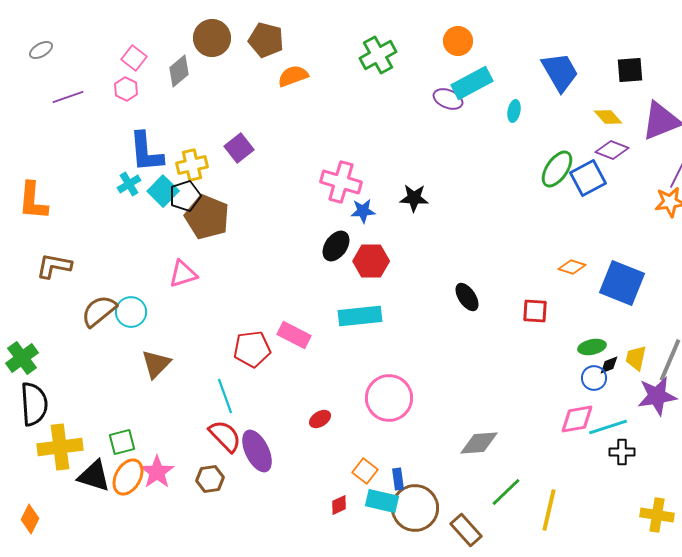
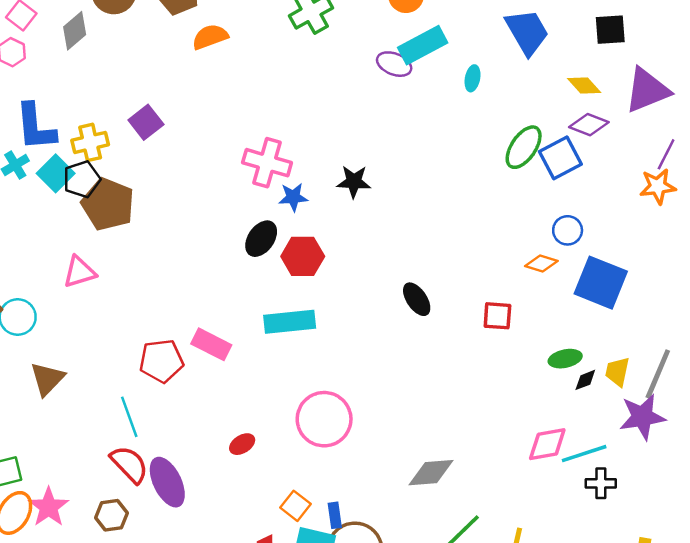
blue circle: (594, 378) -> (568, 230), moved

